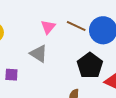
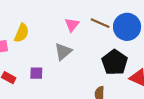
gray triangle: (39, 54) -> (63, 51), turned 48

